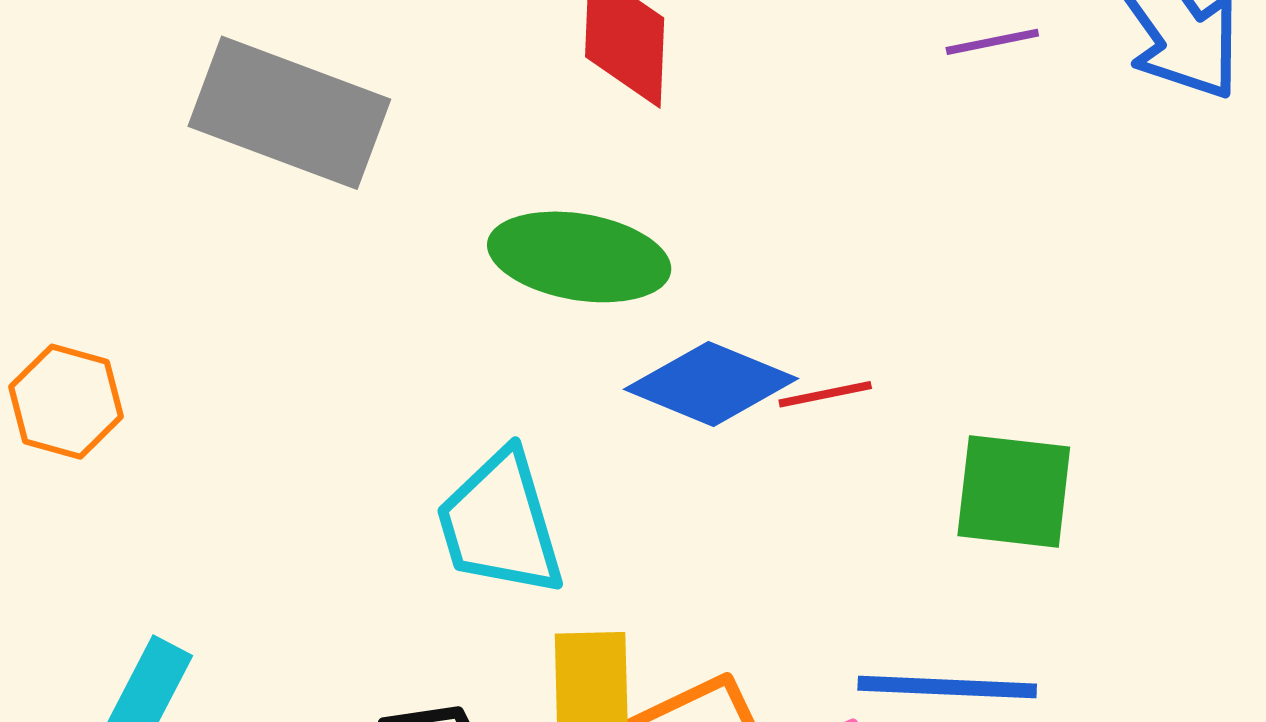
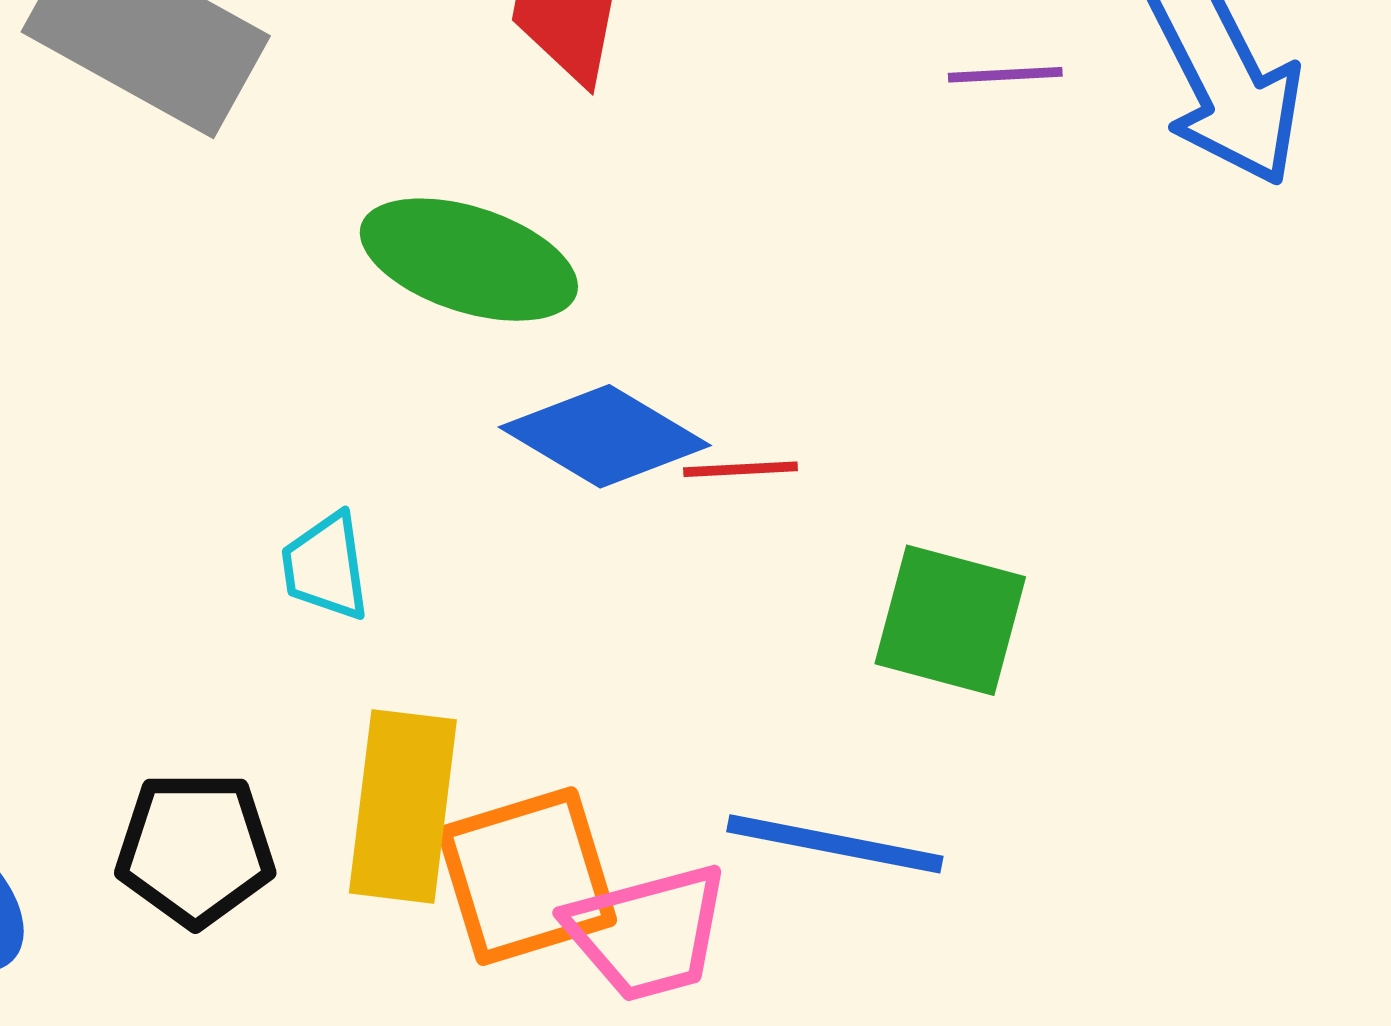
cyan trapezoid: (500, 524) -> (326, 567), size x0.6

